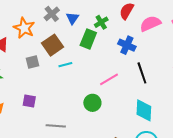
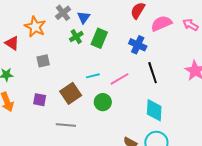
green cross: (101, 22) -> (76, 37), moved
brown square: (52, 45) -> (71, 93), moved
cyan line: (65, 65) -> (93, 76), moved

